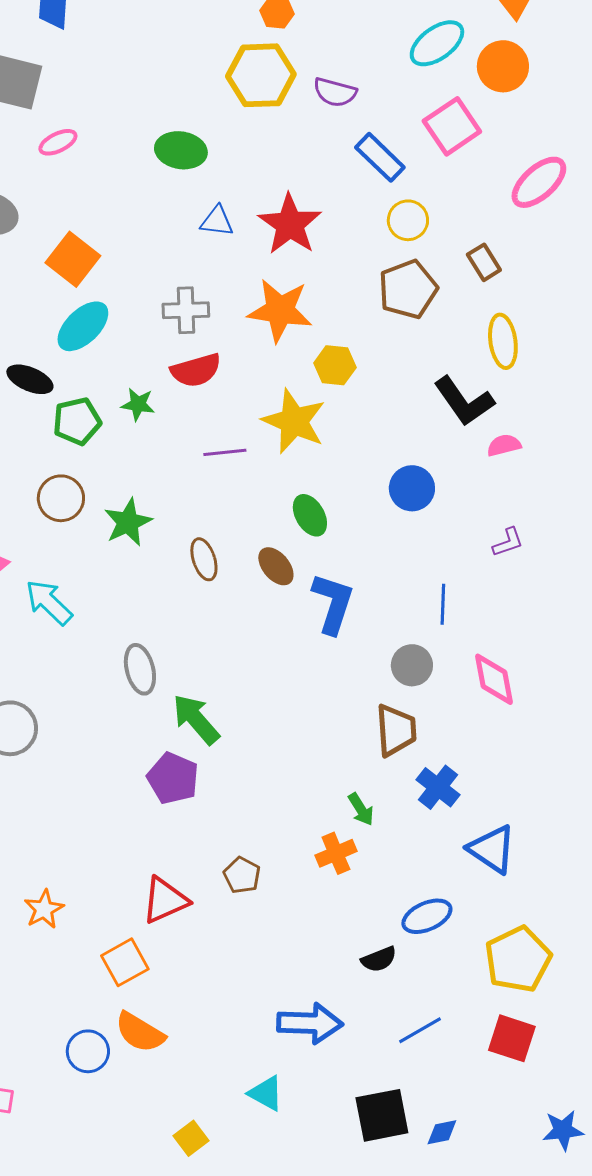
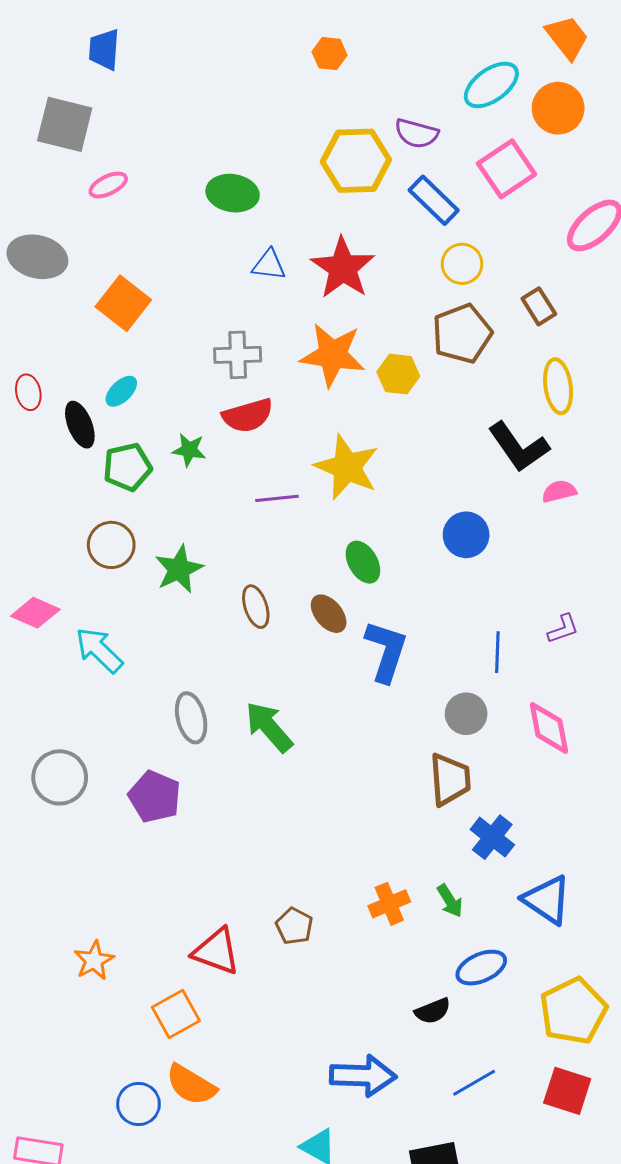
yellow hexagon: (261, 75) -> (356, 161), moved
purple semicircle: (335, 92) -> (417, 133), moved
cyan ellipse: (83, 326) -> (121, 391), moved, size x0.6
yellow hexagon: (335, 365) -> (398, 374), moved
black ellipse: (30, 379) -> (80, 425), turned 45
purple L-shape: (508, 542) -> (563, 629), moved
green arrow: (196, 719) -> (269, 727), moved
purple pentagon: (173, 778) -> (155, 797), moved
green arrow: (361, 809) -> (450, 901), moved
red triangle: (165, 900) -> (216, 951), turned 44

